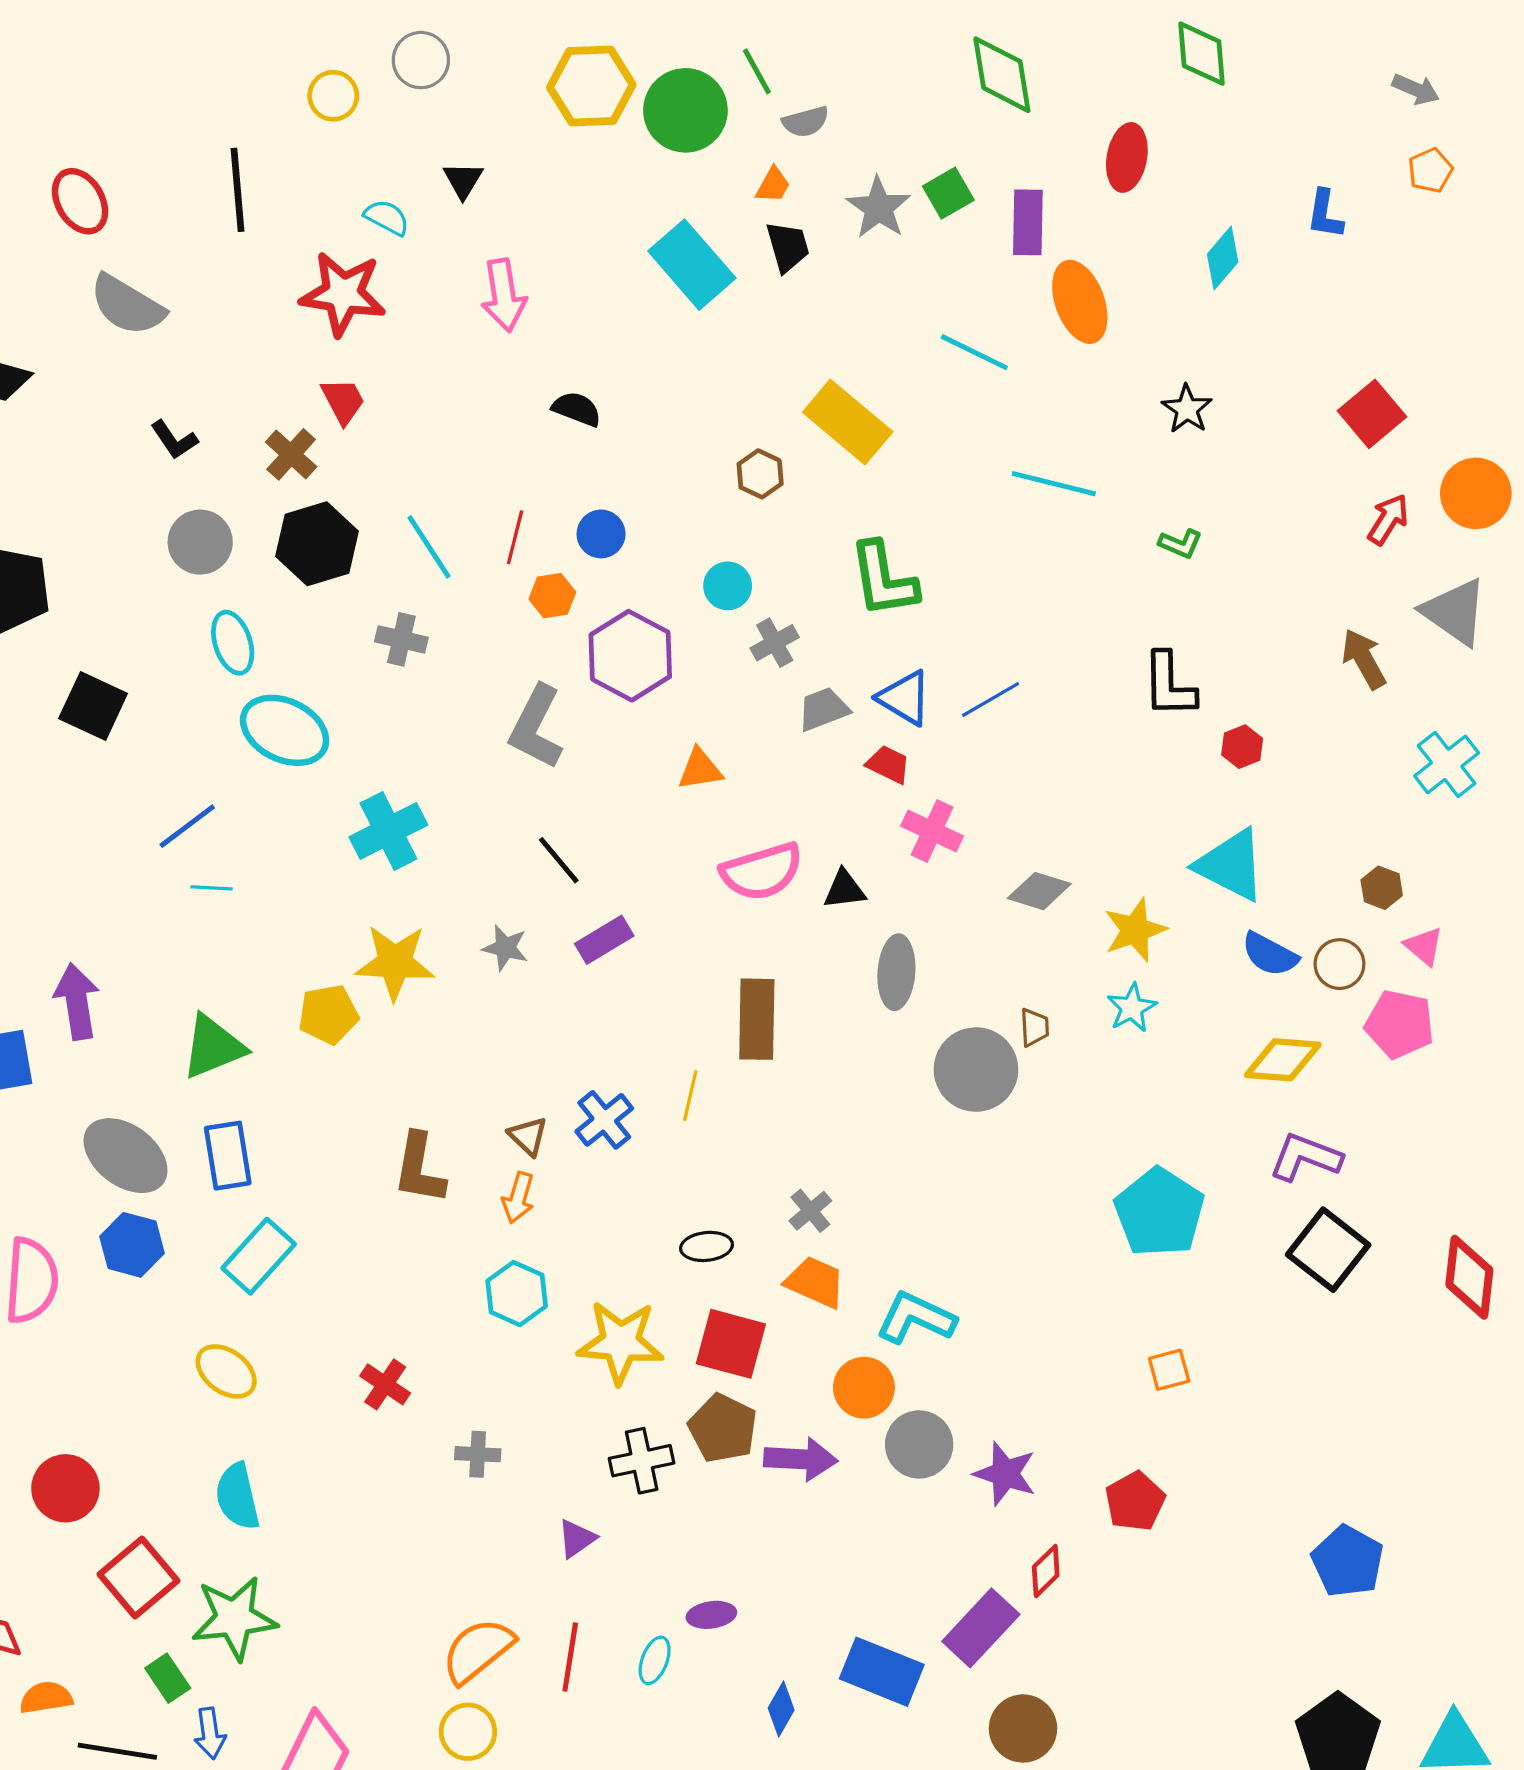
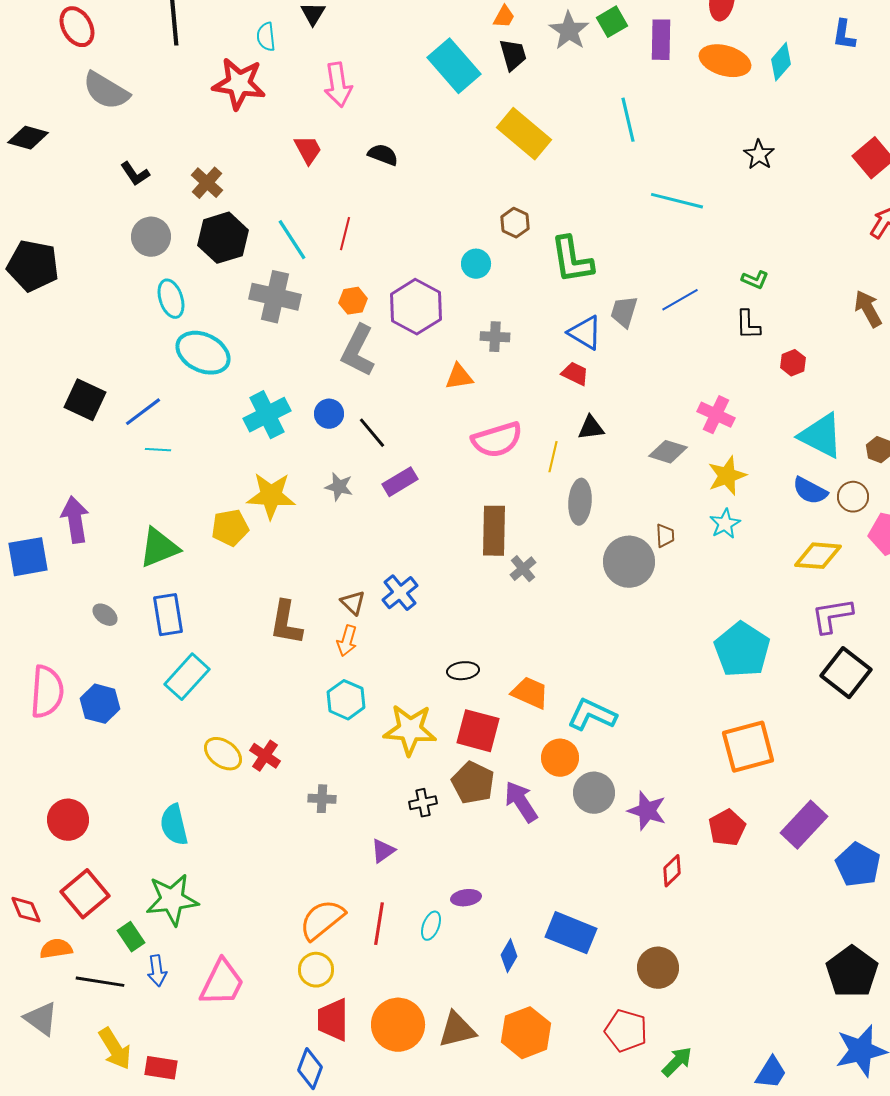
cyan semicircle: (387, 217) -> (266, 37), turned -124
orange ellipse: (1080, 302) -> (725, 61), moved, turned -54
cyan line: (974, 352) -> (628, 120), turned 51
red trapezoid: (343, 401) -> (308, 150), moved
yellow rectangle: (848, 422) -> (524, 134), moved
brown hexagon: (760, 474) -> (515, 223), moved
blue circle: (601, 534) -> (329, 414), moved
green L-shape: (1180, 544) -> (755, 280), moved
orange hexagon: (552, 596) -> (353, 301), moved
gray cross: (401, 639) -> (275, 297), size x1.6
gray cross: (775, 643) -> (495, 337), moved, turned 32
black L-shape: (1169, 685) -> (748, 325), size x0.7
blue line: (991, 700) -> (680, 300), moved
black square: (93, 706) -> (85, 400), moved
gray trapezoid: (823, 709) -> (624, 312), moved, turned -52
pink cross: (932, 831) -> (716, 415), moved
cyan triangle: (1231, 865) -> (821, 436), moved
black triangle: (844, 889) -> (591, 428), moved
yellow line: (690, 1096) -> (553, 457), moved
gray ellipse: (125, 1156) -> (105, 615), size x0.5
purple L-shape: (1305, 1157) -> (832, 616), turned -30
gray cross: (810, 1211) -> (523, 569), moved
blue hexagon: (132, 1245) -> (100, 704), moved
orange square: (1169, 1370) -> (748, 747), size x2.0
yellow ellipse: (226, 1371) -> (223, 754), moved
purple arrow: (801, 1459) -> (521, 802), turned -126
black cross: (642, 1461) -> (423, 803), size x0.7
red square: (138, 1578) -> (85, 894), moved
purple rectangle: (981, 1628) -> (804, 825), moved

